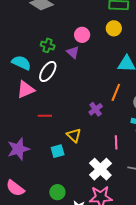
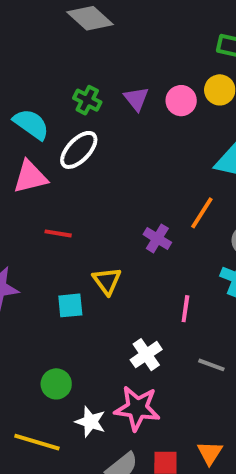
pink circle: (82, 35) -> (181, 101), moved
purple triangle: (73, 52) -> (136, 99), moved
purple cross: (96, 109) -> (157, 238), turned -32
white cross: (100, 169) -> (146, 355), size x0.7

